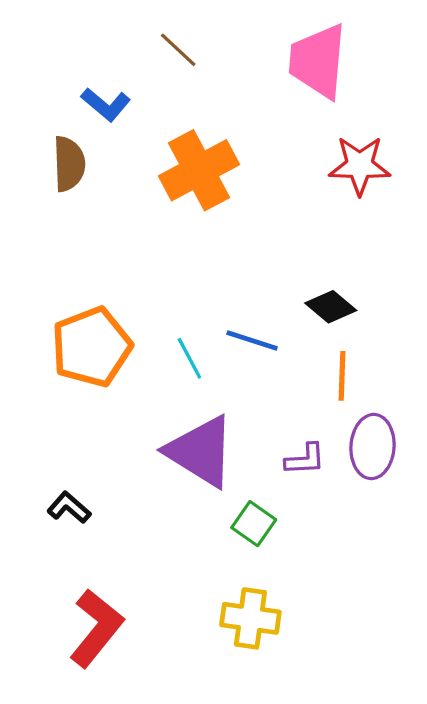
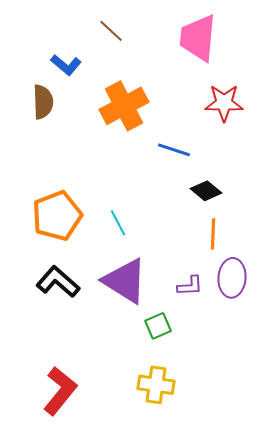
blue line: (252, 341) -> (174, 150), moved
black L-shape: (69, 508) -> (58, 282), moved, size x1.6
green square: (254, 524) -> (158, 326), turned 32

